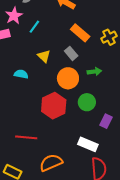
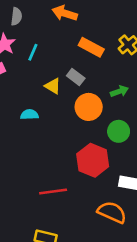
gray rectangle: (71, 53) -> (76, 77), moved
red hexagon: (54, 106) -> (93, 160), moved
orange semicircle: (51, 163) -> (112, 212), moved, turned 60

